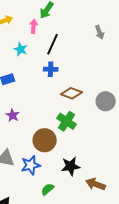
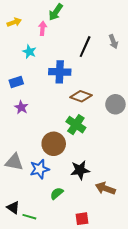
gray arrow: (100, 32) -> (113, 42), moved
black line: (53, 44) -> (85, 47), moved
blue cross: (51, 69) -> (60, 72), size x1.5
purple star: (13, 115) -> (21, 107), moved

